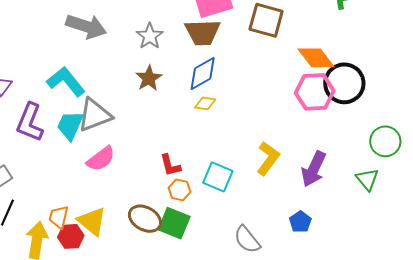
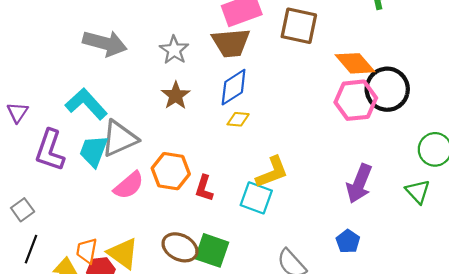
yellow L-shape: (268, 158) -> (272, 172), moved, turned 36
red L-shape: (170, 165) -> (204, 188), turned 35
orange hexagon: (180, 190) -> (171, 171), moved, size x1.6

